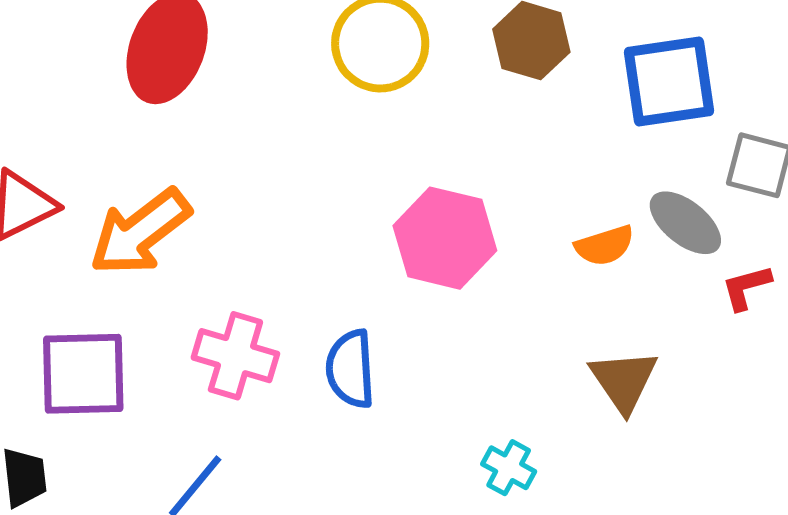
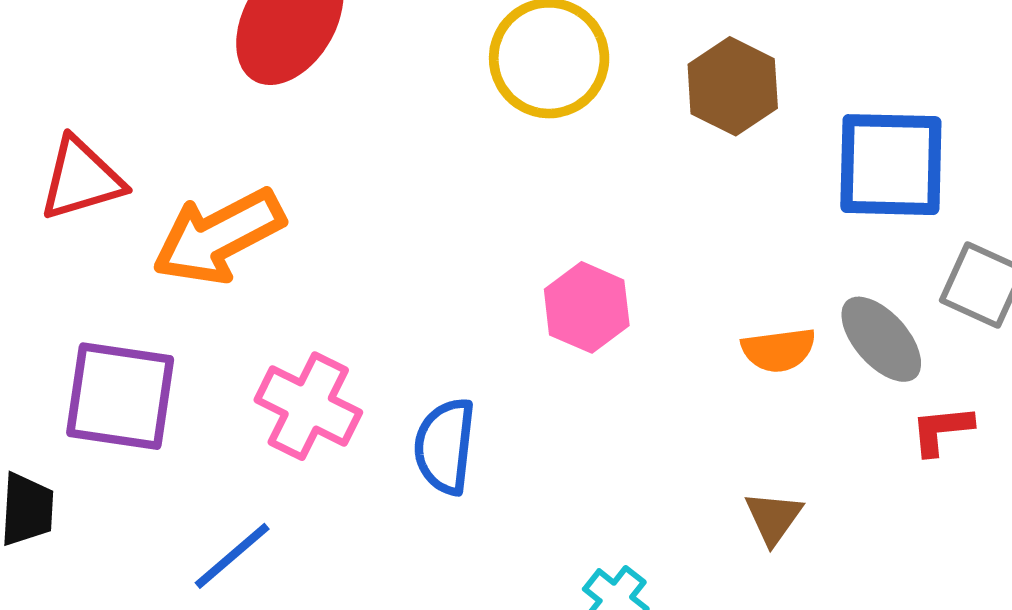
pink hexagon: (445, 238) -> (587, 307), size x0.7
brown triangle: (624, 381) -> (773, 518), size x0.7

